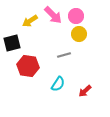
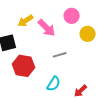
pink arrow: (53, 15) -> (47, 28), moved
yellow circle: (79, 34) -> (88, 34), moved

